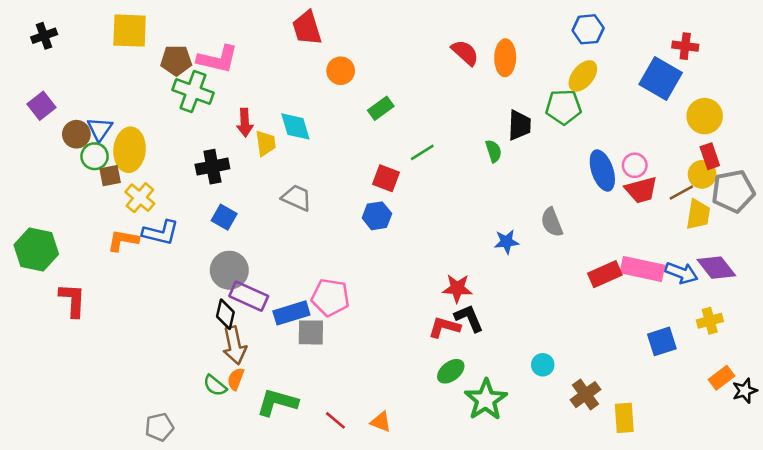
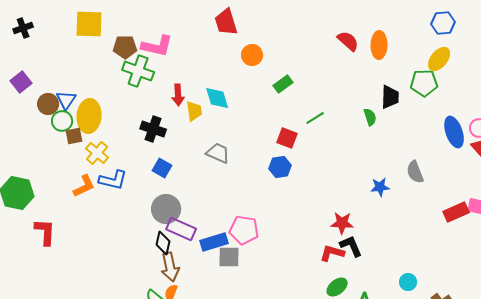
black cross: (212, 167) -> (153, 129), turned 30
orange L-shape: (123, 240) -> (84, 186), turned 145

